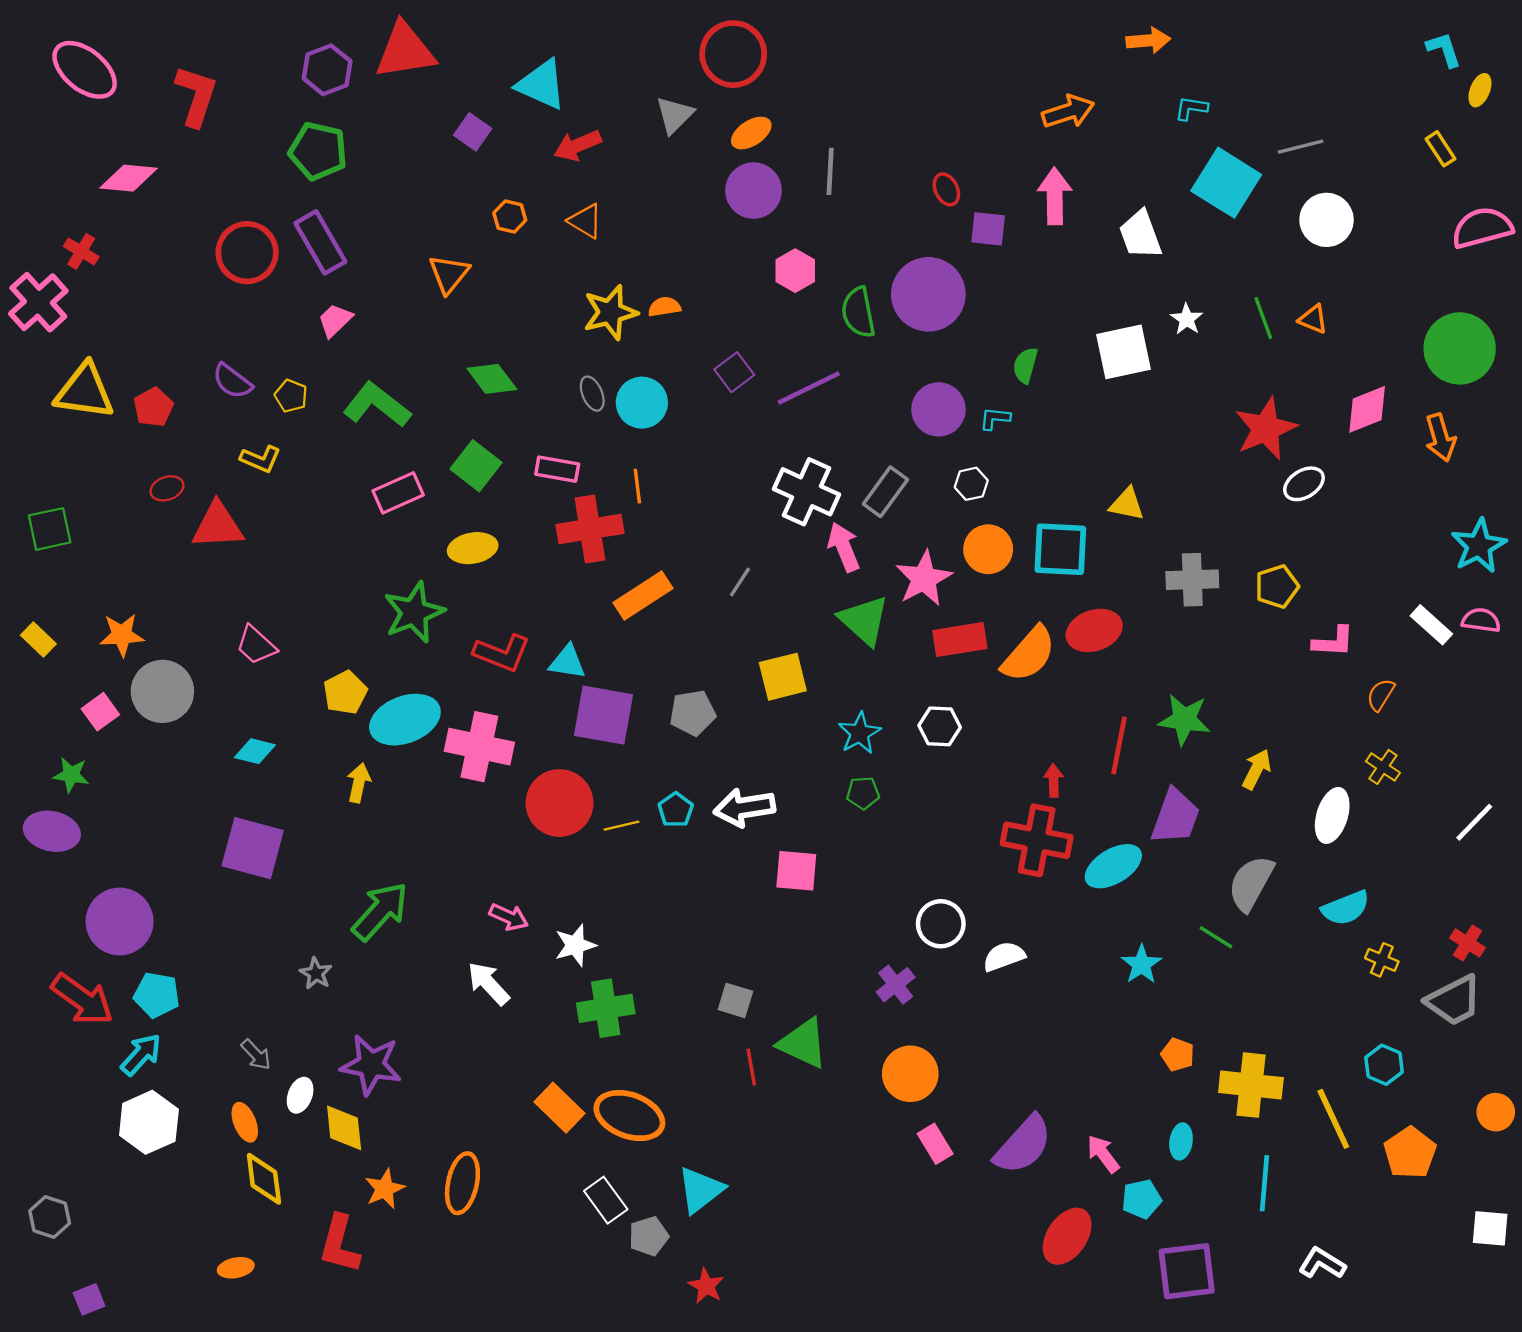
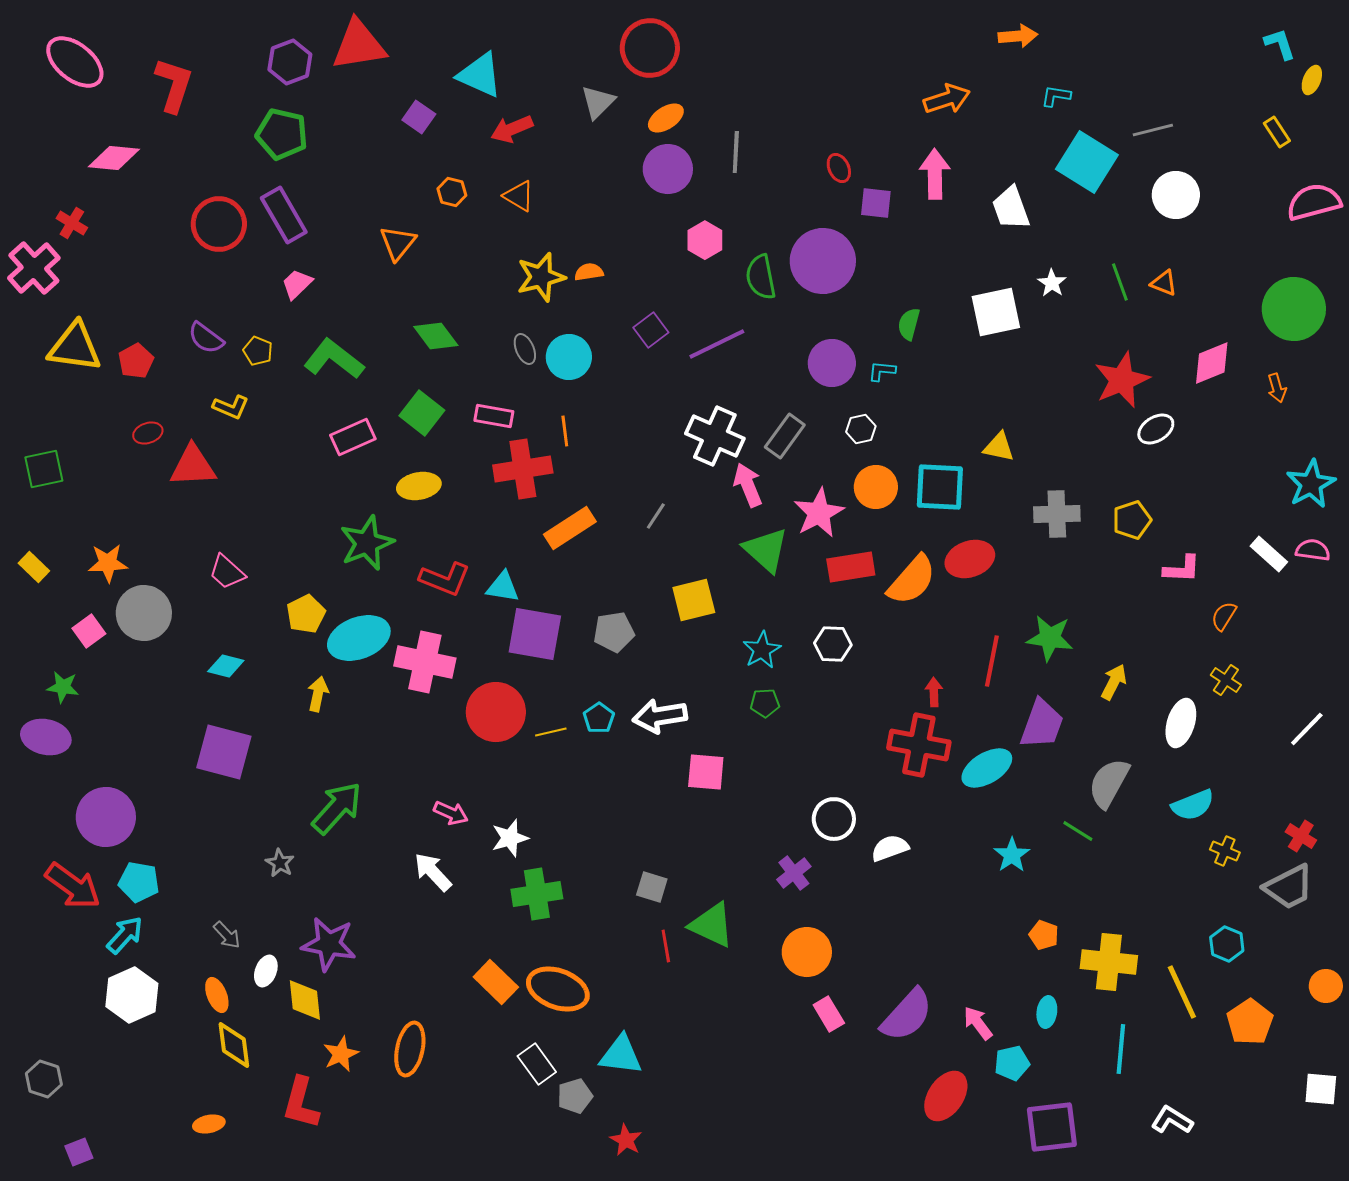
orange arrow: (1440, 438) -> (1277, 388), size x0.7
cyan triangle: (700, 1190) -> (621, 1055), turned 45

